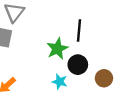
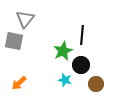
brown circle: (104, 78) -> (96, 84), moved

